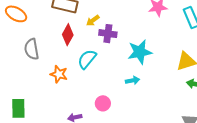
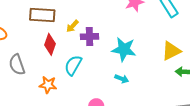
cyan star: (140, 52) -> (124, 49), turned 30
cyan arrow: (133, 80) -> (122, 79), turned 40

